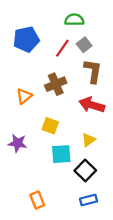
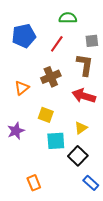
gray square: (84, 45) -> (92, 41), moved, turned 32
purple star: (17, 143) -> (16, 131), turned -30
blue rectangle: (89, 200) -> (91, 183), moved, turned 56

